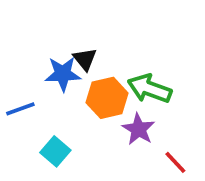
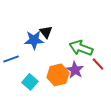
orange hexagon: (107, 98) -> (58, 75), moved
red line: (175, 162) -> (98, 64), moved

